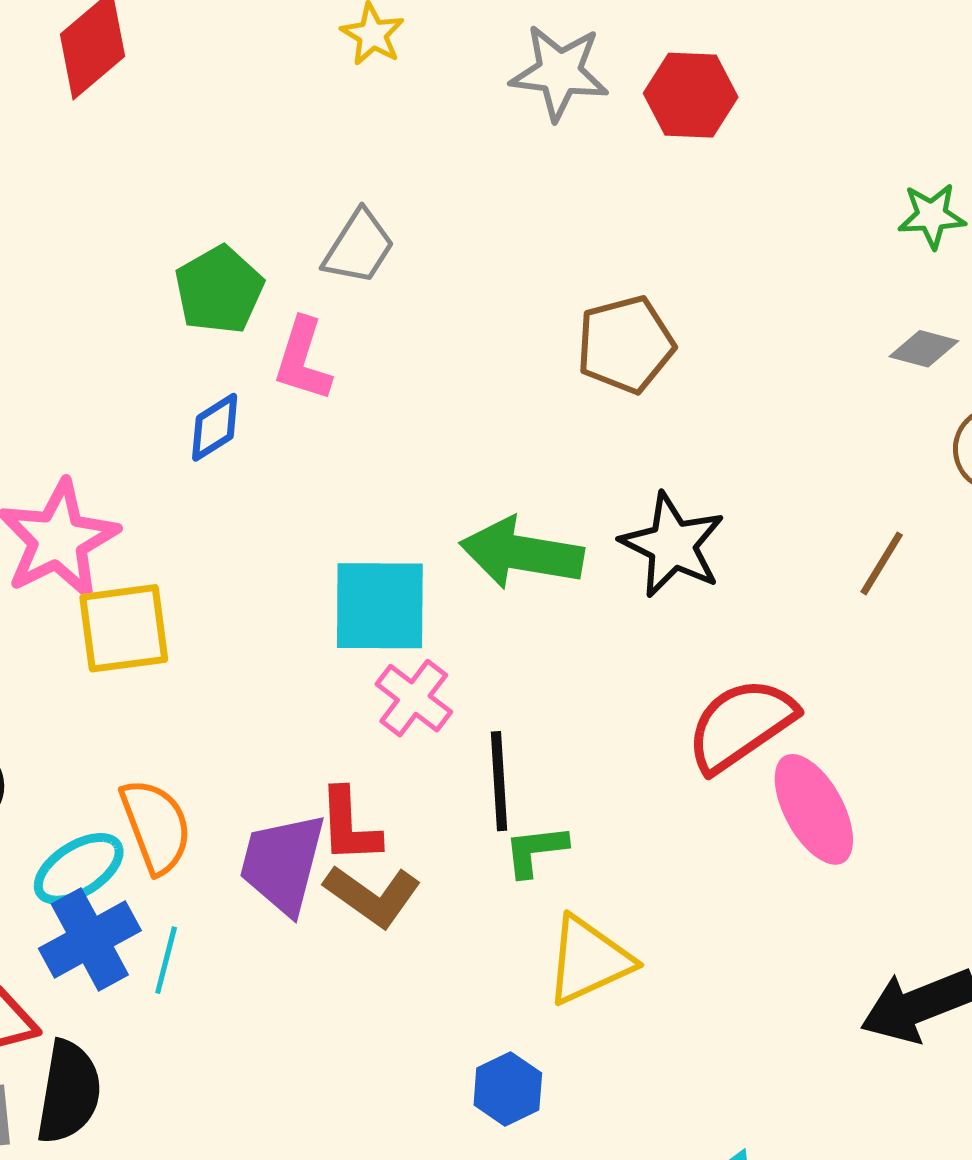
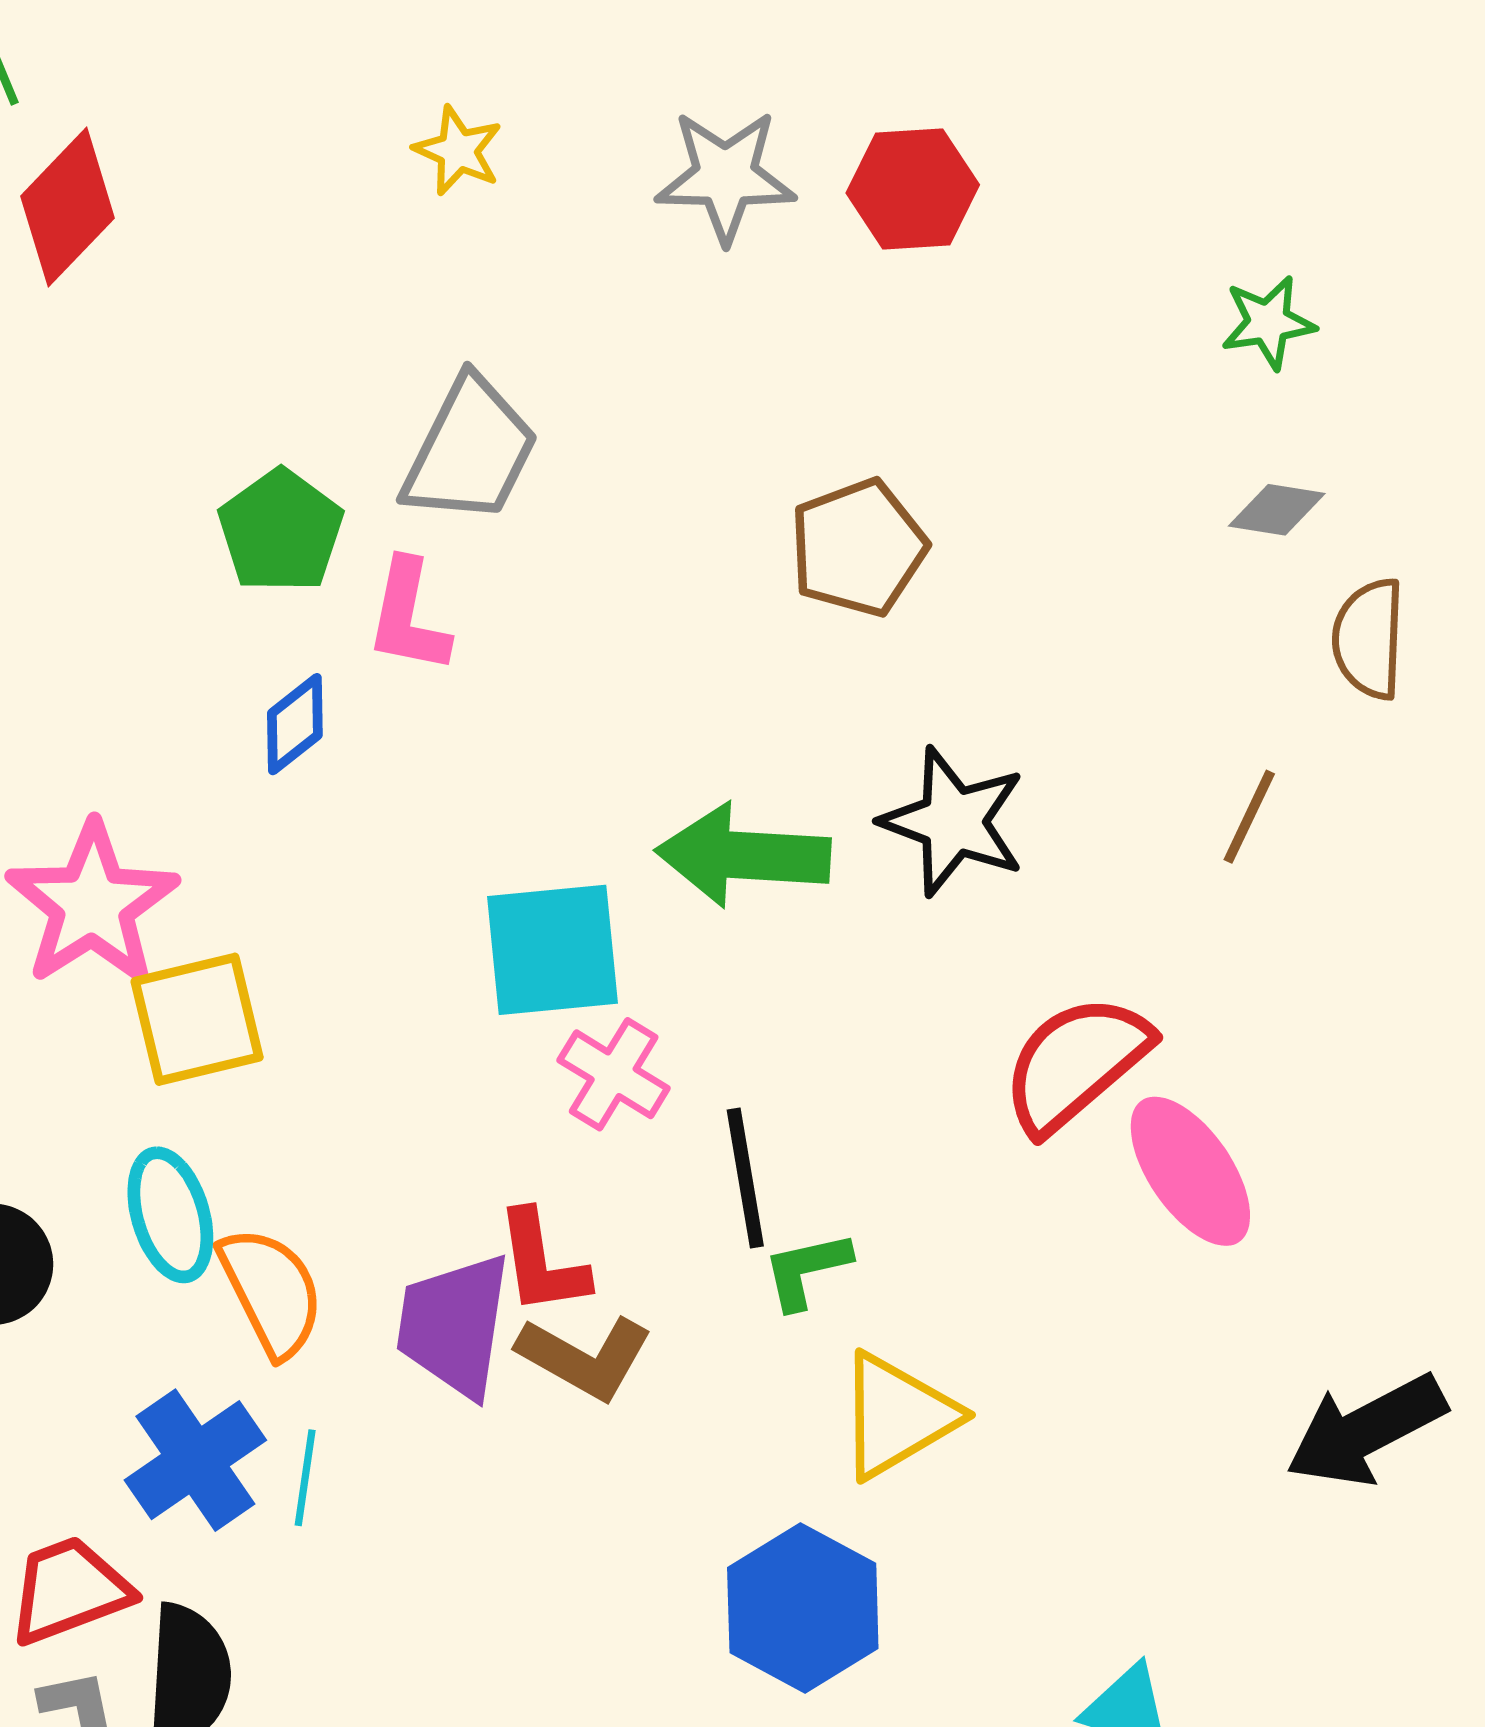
gray trapezoid: (359, 247) -> (470, 451), size x1.4
cyan ellipse: (79, 869) -> (170, 1215), moved, turned -68
blue hexagon: (508, 1089) -> (803, 1608), size x1.6

